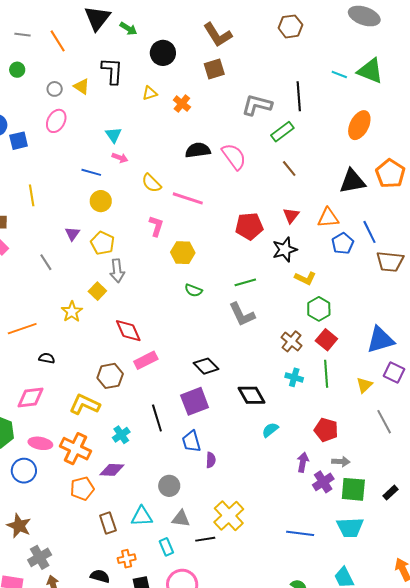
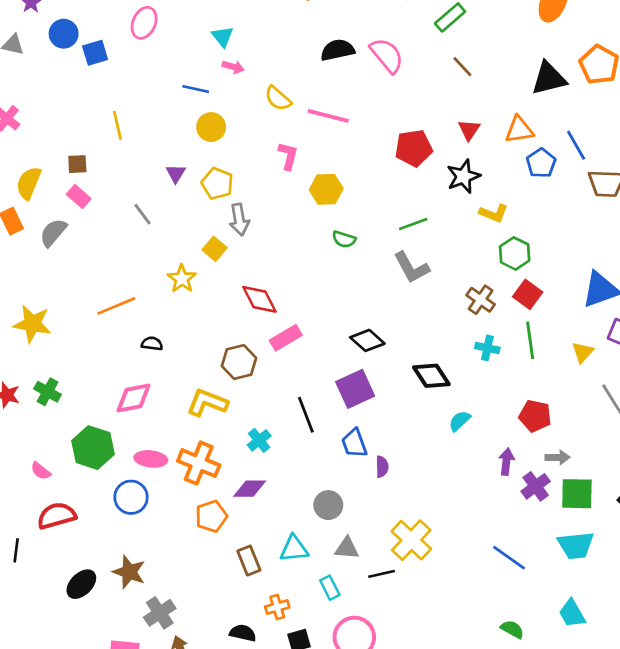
blue line: (300, 533) -> (509, 558), turned 32

